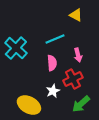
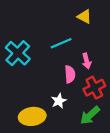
pink semicircle: (52, 63) -> (70, 74), moved
red cross: (73, 79) -> (94, 88), moved
yellow ellipse: (29, 105) -> (32, 116), turned -35

